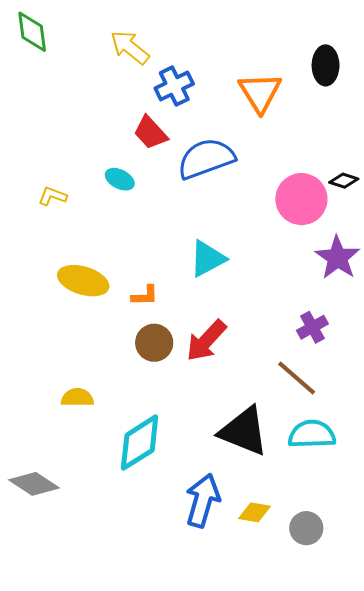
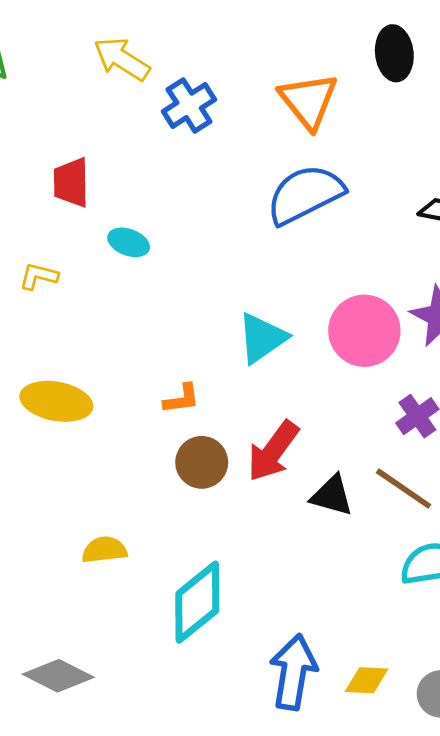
red trapezoid: (150, 133) -> (71, 182), moved, turned 48
blue semicircle: (206, 159) -> (305, 194), moved
pink circle: (301, 199) -> (364, 331), moved
yellow ellipse: (83, 281) -> (56, 401), moved
black triangle: (244, 431) -> (332, 496), moved, size x0.6

